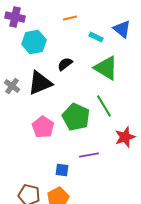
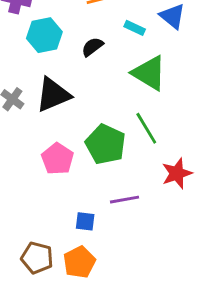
black semicircle: (65, 64) -> (92, 47), moved

